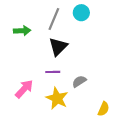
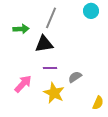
cyan circle: (81, 13) -> (91, 11), moved
black triangle: (58, 47) -> (44, 44), moved, turned 36

